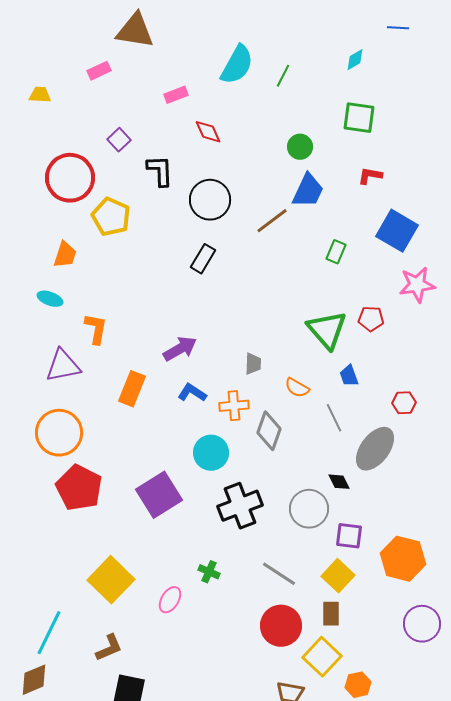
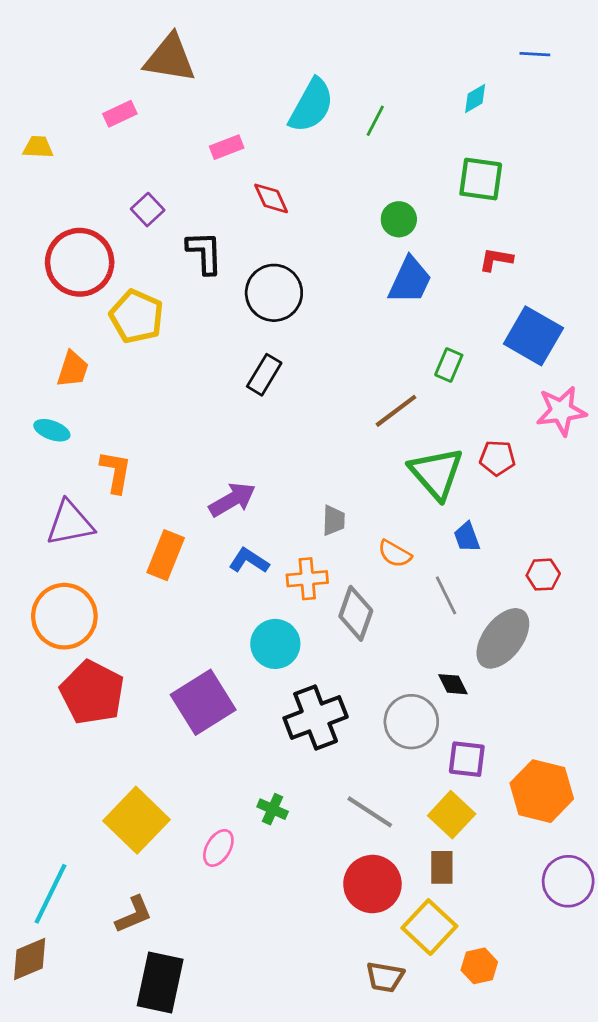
brown line: (272, 221) -> (396, 411), moved

